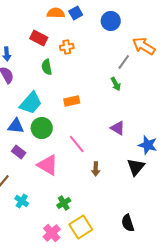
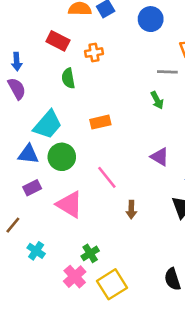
gray line: (124, 62) -> (167, 72), turned 56
purple rectangle: (19, 152) -> (32, 188), turned -64
pink cross: (52, 233) -> (75, 277), moved

